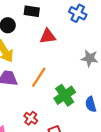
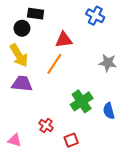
black rectangle: (32, 11) -> (36, 14), moved
orange line: (39, 77) -> (54, 64), moved

